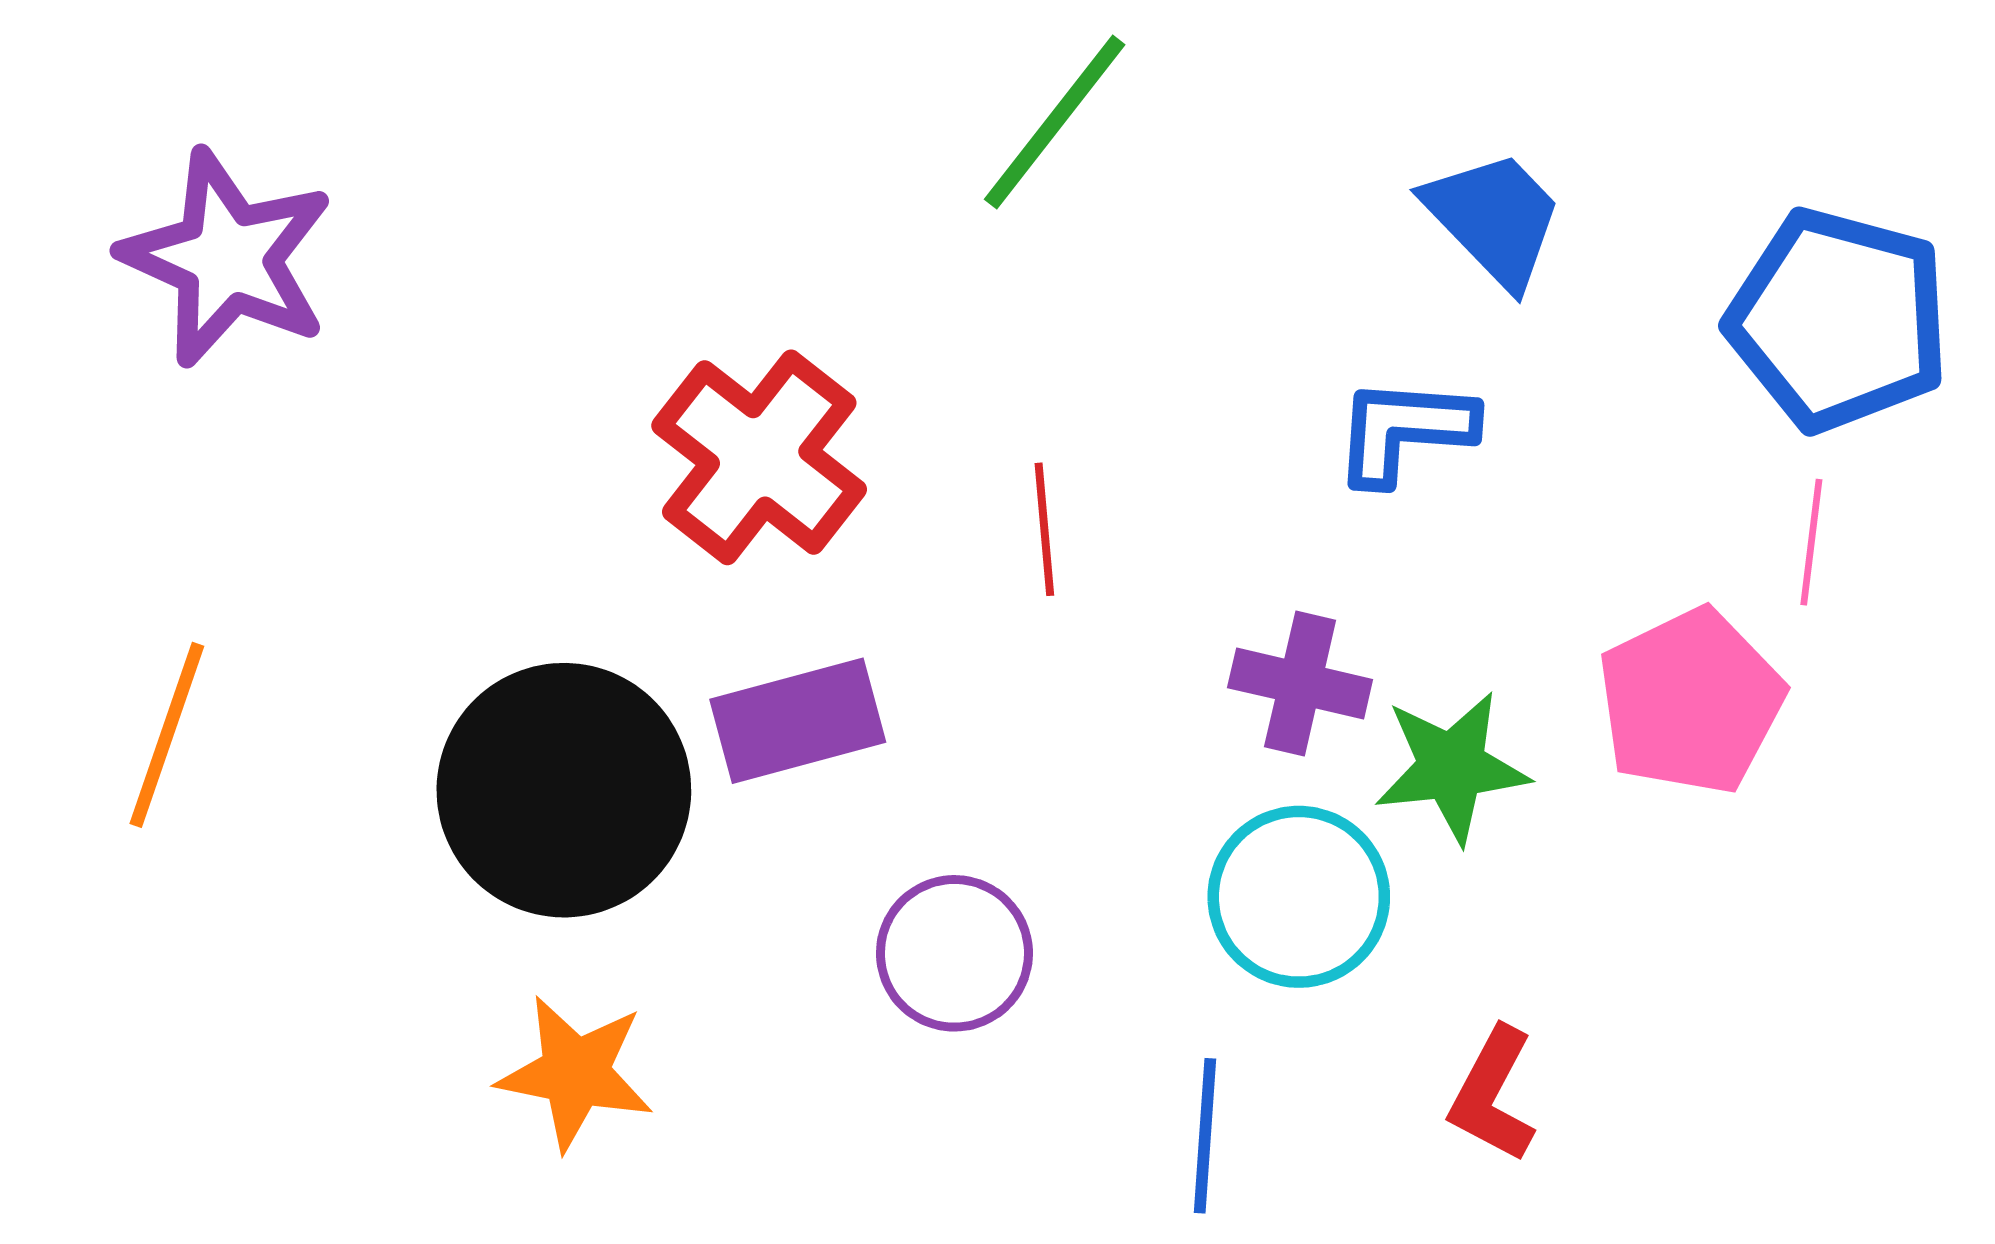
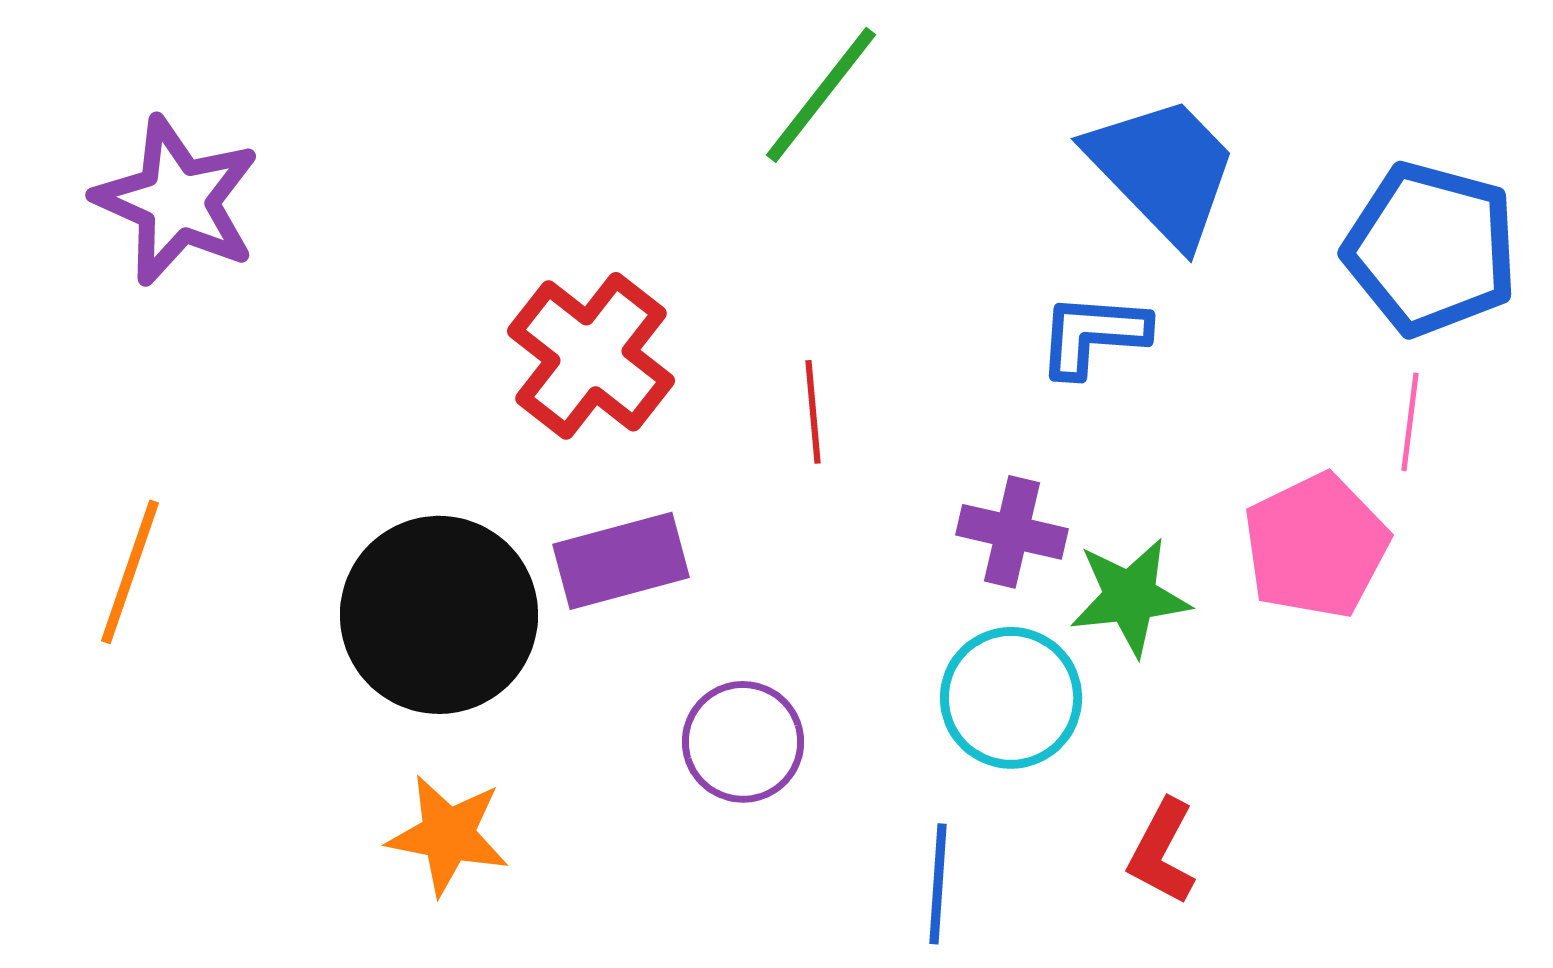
blue trapezoid: (1494, 218) -> (1163, 170), size x1.4

